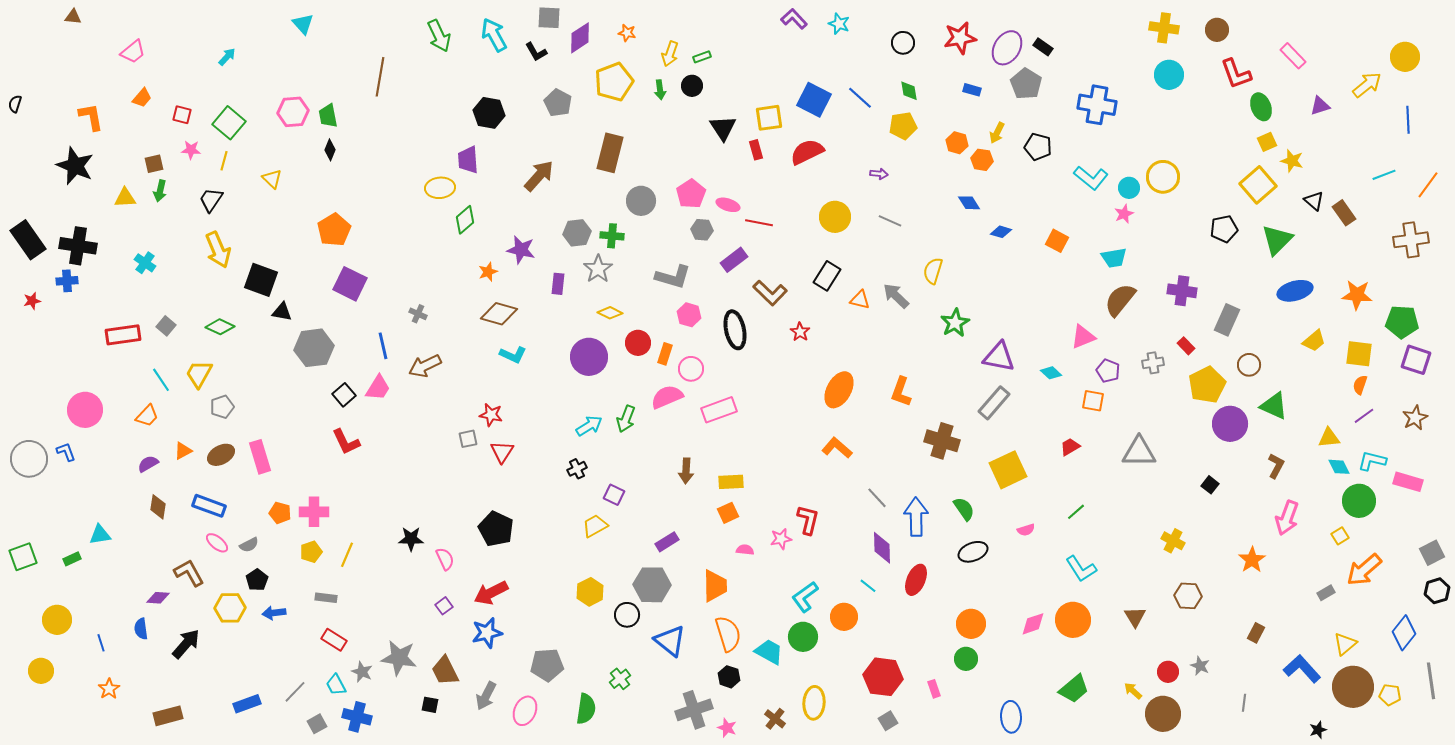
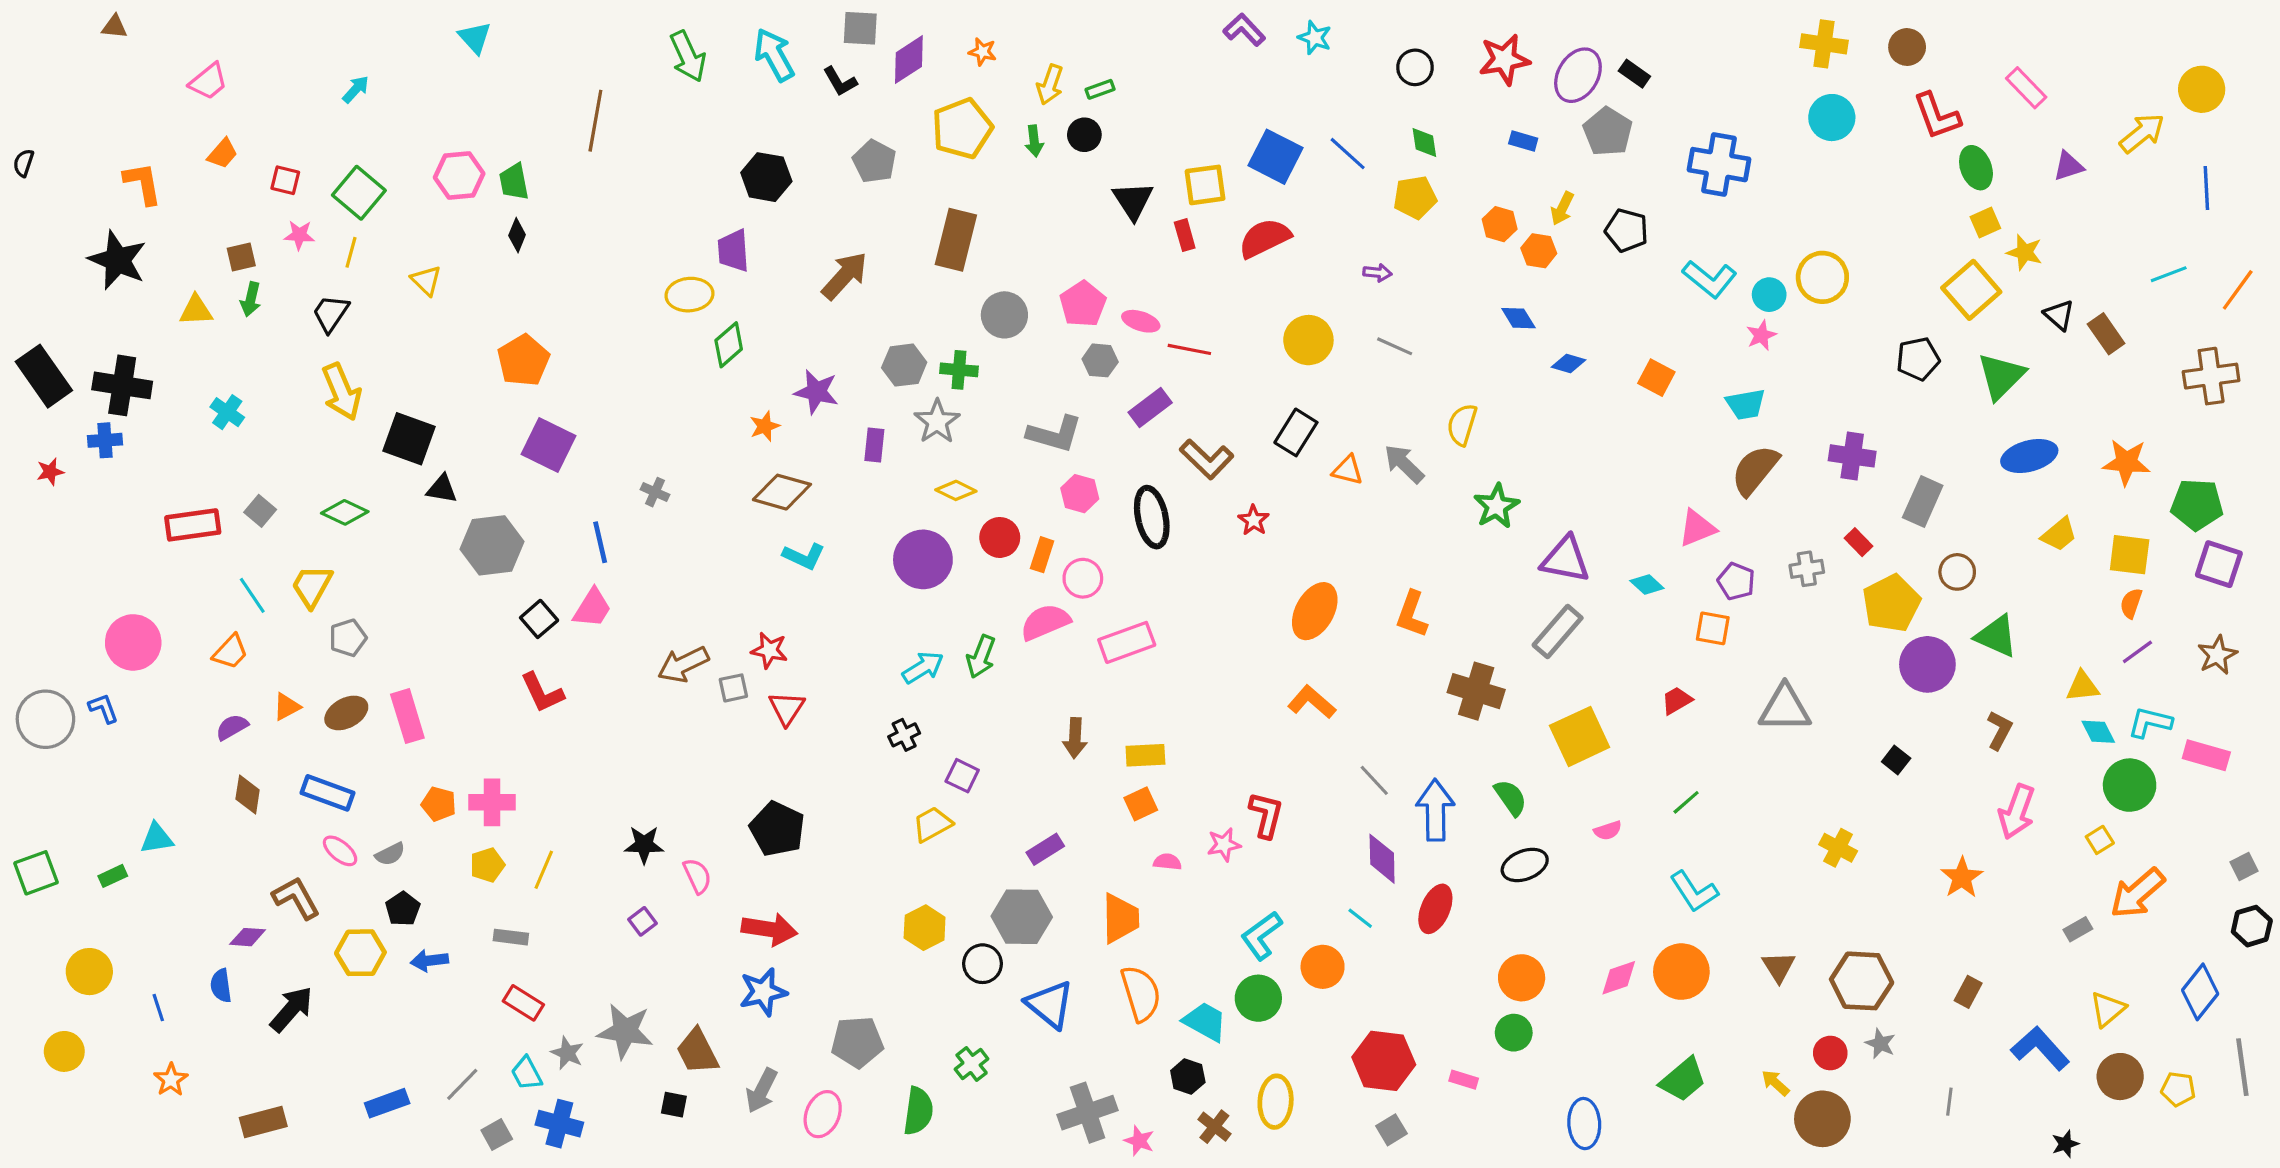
brown arrow: (425, 366) -> (683, 664), moved
gray square: (1432, 553) -> (2244, 867), size x0.7
red arrow: (491, 593) -> (769, 929), turned -144
brown hexagon: (1188, 596) -> (1862, 981), moved, size x1.4
purple square: (444, 606) -> (642, 921), moved
black hexagon: (729, 677) -> (1188, 1077), moved
brown circle: (1353, 687) -> (2120, 1077), size x0.7
pink rectangle: (934, 689) -> (1464, 1080), turned -54

